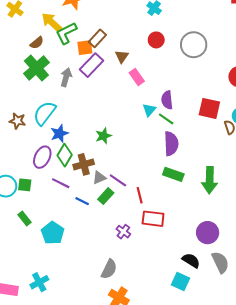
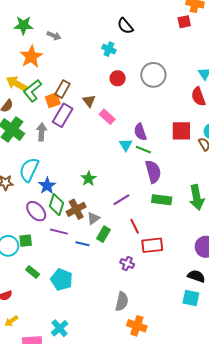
purple ellipse: (42, 157) -> (36, 211), turned -55
purple line: (118, 180) -> (121, 200), moved, turned -54

